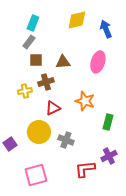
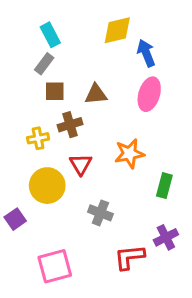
cyan rectangle: (33, 23) -> (50, 35), turned -49
blue arrow: (106, 29) -> (146, 53), moved
orange star: (85, 101) -> (129, 154), turned -30
red triangle: (53, 108) -> (81, 164), turned -35
yellow circle: (39, 132) -> (47, 186), moved

